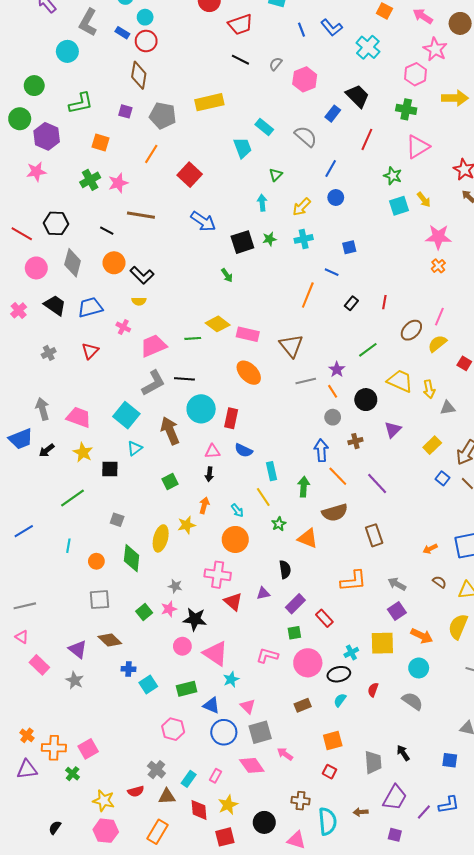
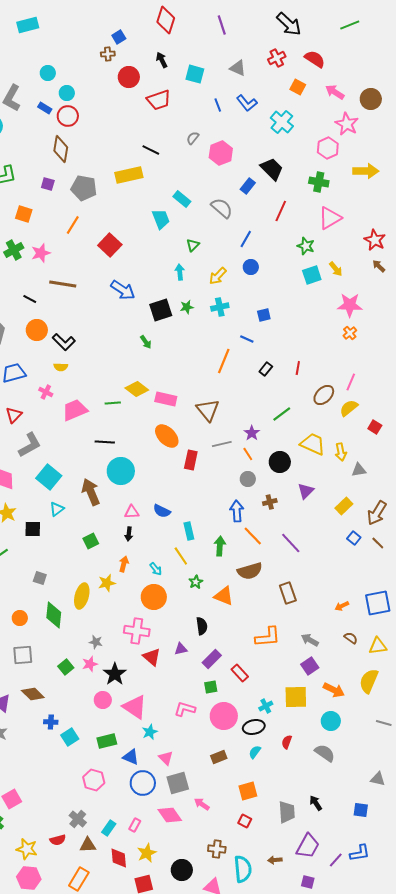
black line: (240, 60) -> (151, 150), moved
gray L-shape: (153, 383) -> (30, 445), moved
red rectangle: (231, 418) -> (191, 460), moved
black star: (195, 619) -> (115, 674), turned 30

